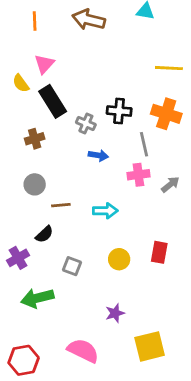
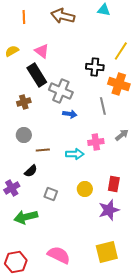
pink triangle: (44, 64) -> (42, 51), moved, turned -35
yellow line: (169, 68) -> (121, 51), turned -60
yellow semicircle: (21, 83) -> (12, 51), moved, turned 96
black cross: (119, 111) -> (95, 67), moved
gray cross: (86, 123) -> (61, 91), size x1.6
pink cross: (138, 175) -> (96, 142), moved
purple star: (115, 313) -> (109, 210), moved, size x1.5

